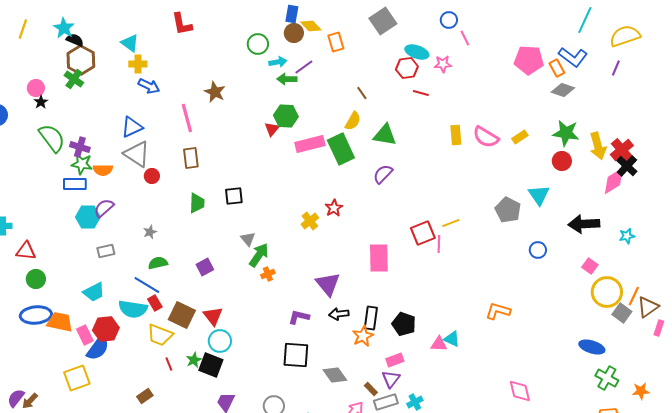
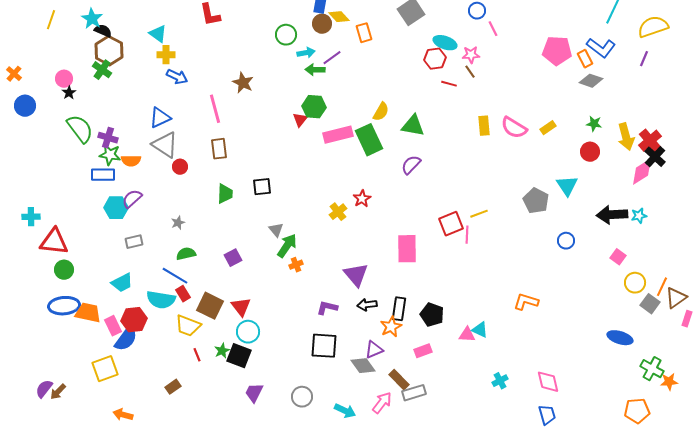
brown line: (362, 93) -> (470, 72), moved
green star: (566, 133) -> (594, 124), size x0.6
cyan star: (627, 236) -> (639, 216), moved
red triangle: (26, 251) -> (54, 242), size x1.4
yellow circle: (607, 292) -> (635, 283), size x0.7
green cross: (607, 378) -> (652, 369), moved
purple triangle: (391, 379) -> (374, 350), moved, turned 30
brown rectangle: (371, 389) -> (399, 380), size x1.5
cyan cross: (415, 402) -> (500, 381), moved

